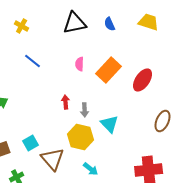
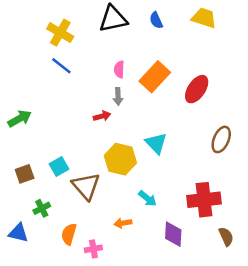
yellow cross: (22, 26) -> (60, 33), moved, size x1.5
red arrow: (66, 102) -> (102, 116), turned 80
gray arrow: (85, 110) -> (118, 96), moved
cyan arrow: (91, 169) -> (147, 198), moved

